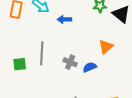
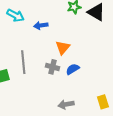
orange triangle: (106, 47) -> (63, 48), moved

